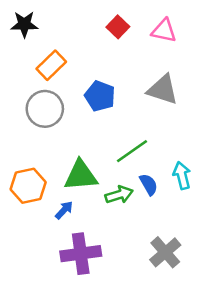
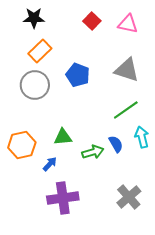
black star: (24, 24) -> (34, 18), moved
green line: (132, 151) -> (126, 110), moved
green triangle: (81, 175) -> (63, 137), size x0.7

